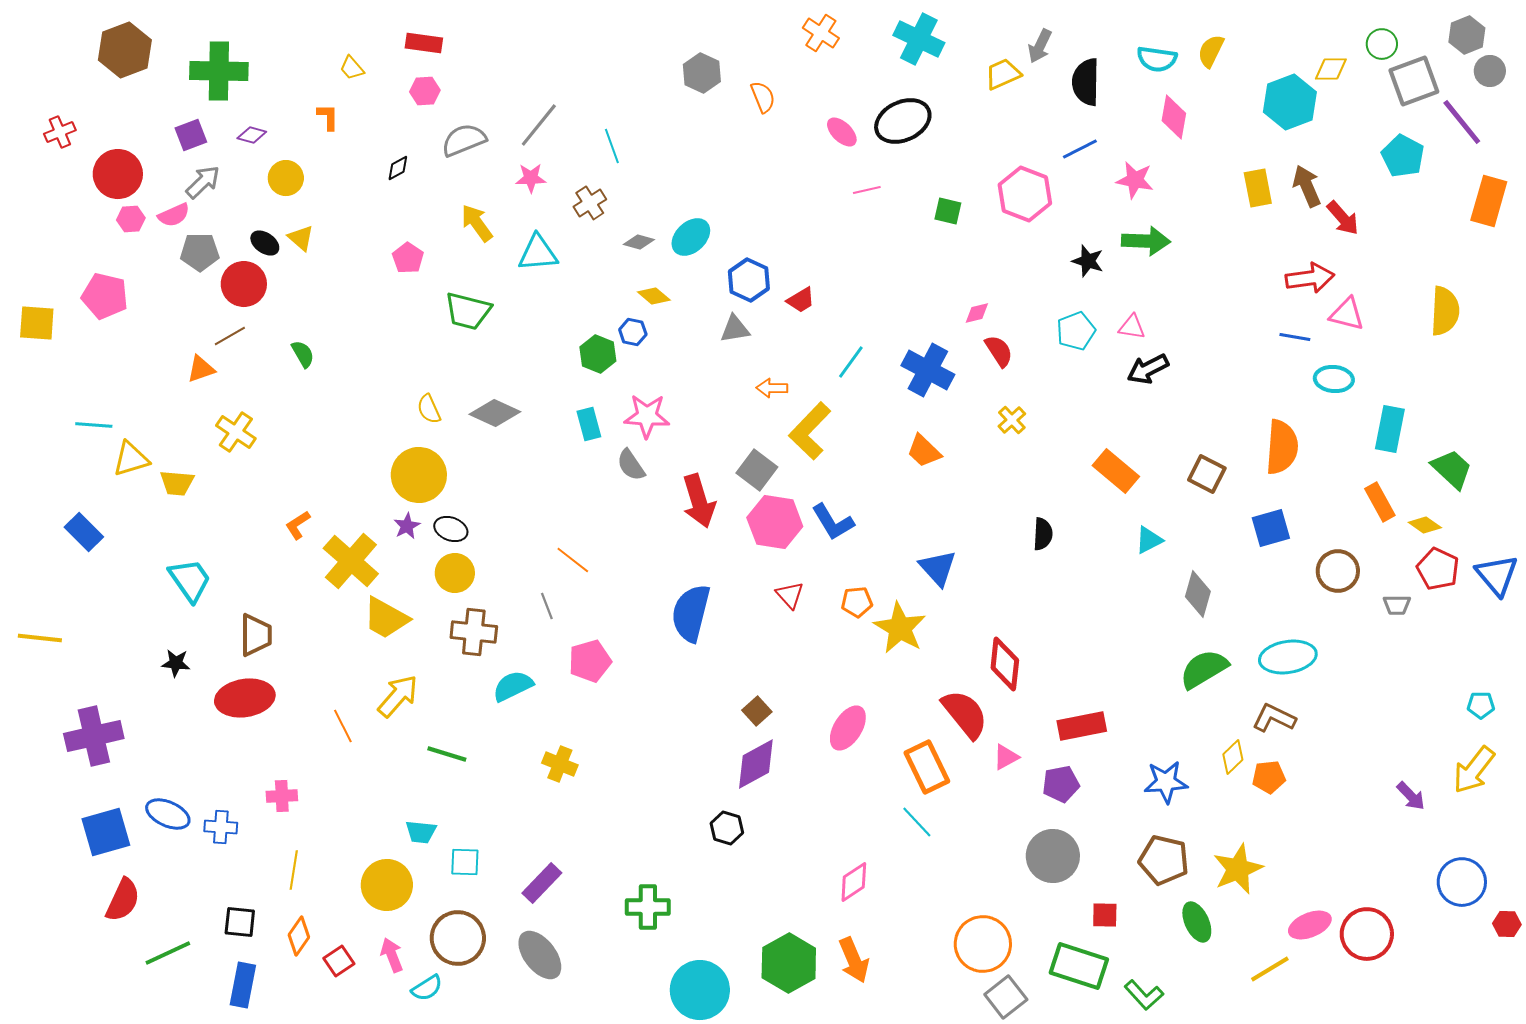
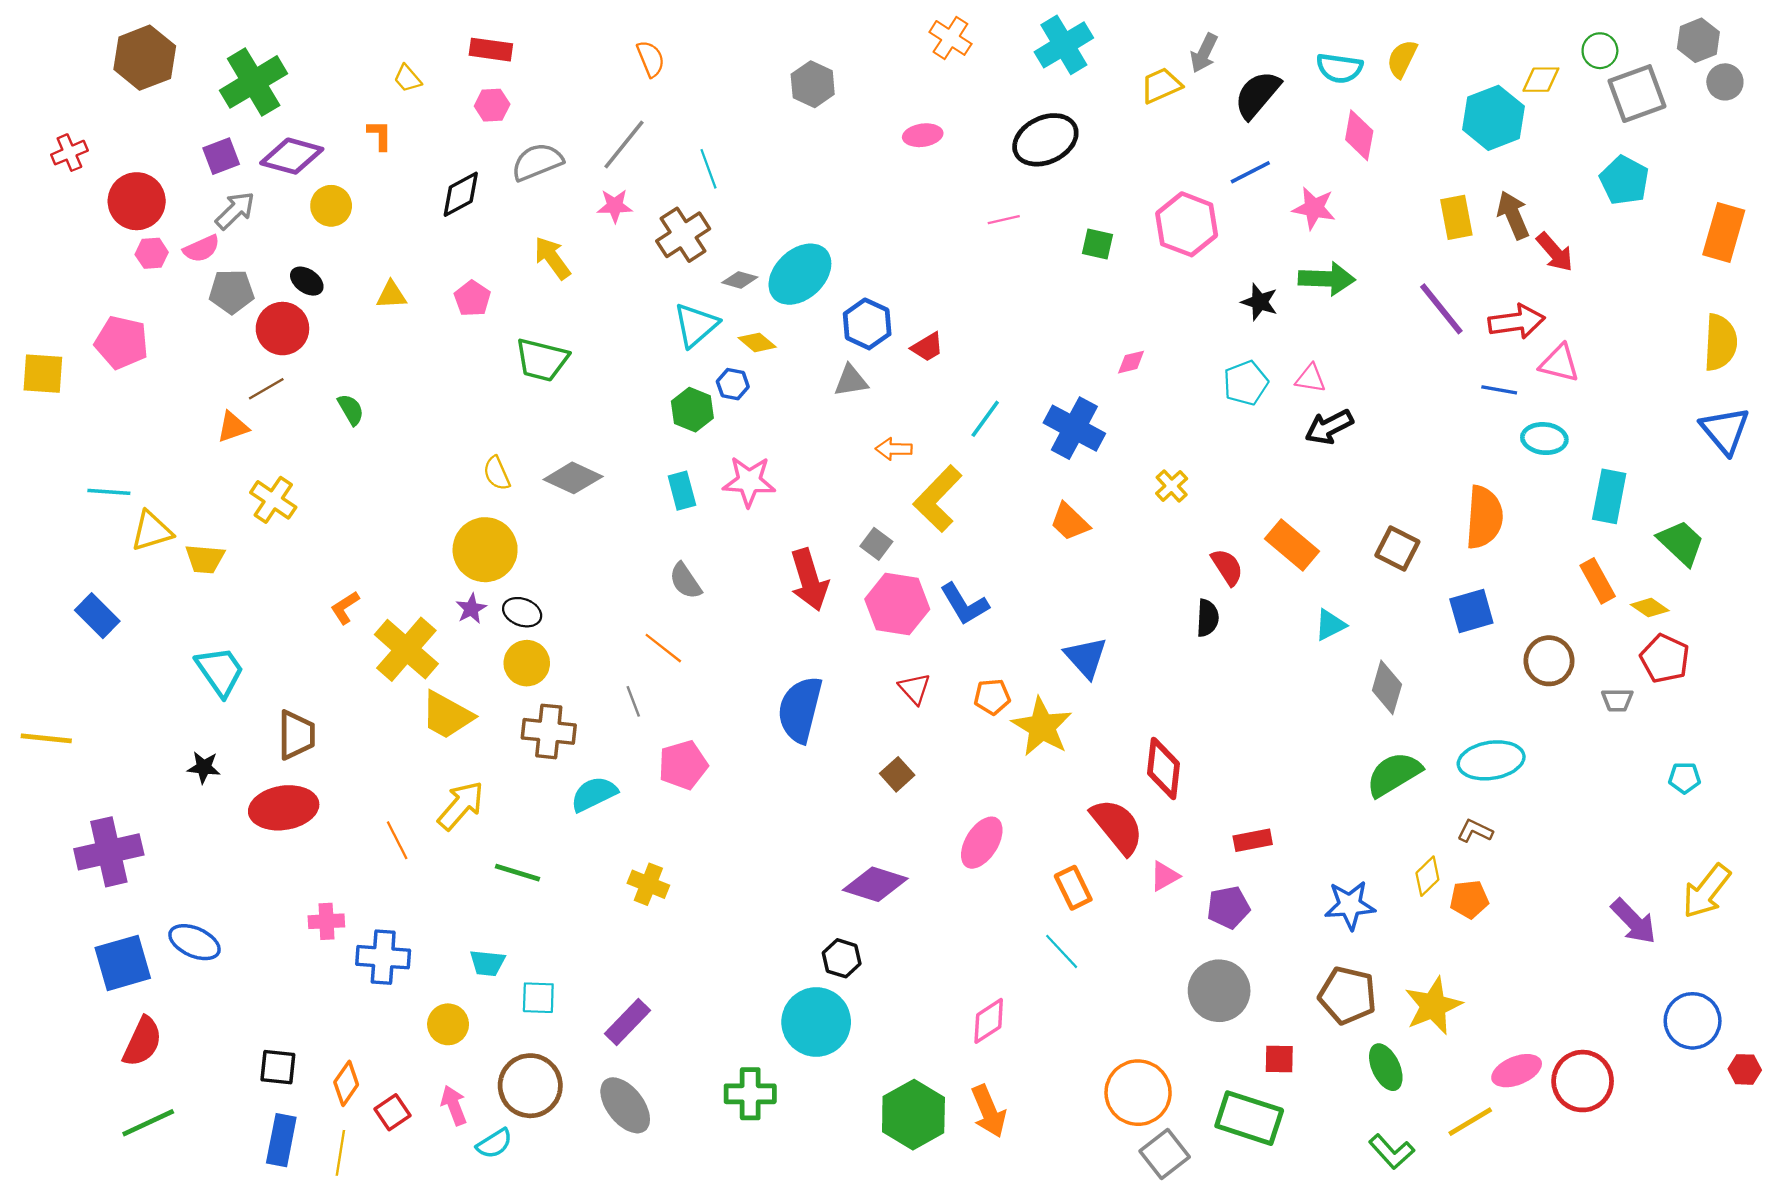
cyan cross: (919, 39) -> (1064, 45), turned 33
green cross: (219, 71) -> (254, 82), turned -32
black semicircle: (1086, 82) -> (1257, 95), turned 39
orange semicircle: (763, 97) -> (651, 59), moved
purple line: (1462, 122) -> (1441, 309), moved
pink ellipse: (842, 132) -> (923, 135), moved, turned -52
purple diamond: (252, 135) -> (292, 156), size x1.8
black diamond: (398, 168) -> (461, 194), size x1.6
brown cross: (590, 203) -> (683, 235), size x1.4
cyan ellipse: (691, 237) -> (800, 274), size x1.4
yellow triangle: (301, 238) -> (391, 295), moved, turned -44
cyan triangle: (538, 253) -> (696, 325), moved, turned -36
yellow semicircle: (1445, 311) -> (1720, 342), moved
red semicircle: (999, 351) -> (1227, 567), moved
gray semicircle: (631, 465) -> (685, 581), moved
gray square: (757, 470) -> (876, 544), size x0.7
blue triangle: (1497, 575) -> (1725, 430), moved
cyan pentagon: (1481, 705) -> (1684, 778), moved
brown square: (757, 711) -> (897, 774), moved
brown L-shape: (1274, 718) -> (1475, 831), size x0.7
red rectangle: (1082, 726) -> (1253, 840), size x0.7
purple diamond: (756, 764) -> (875, 884), turned 46
orange rectangle: (927, 767) -> (1073, 888), size x0.7
purple arrow: (1411, 796) -> (1634, 921), size x1.4
blue cross: (221, 827) -> (383, 957), moved, size x1.4
yellow line: (294, 870) -> (340, 1153), moved
yellow circle: (387, 885) -> (448, 1024), size x0.7
green cross: (648, 907) -> (750, 1094), moved
green line: (168, 953) -> (148, 1123), moved
cyan circle: (700, 990) -> (816, 1022), moved
green L-shape: (1144, 995) -> (1392, 1152), moved

